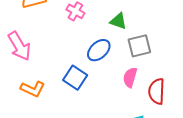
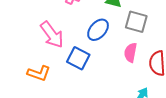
pink arrow: (19, 46) -> (52, 35), moved
gray square: (139, 46) -> (136, 22), turned 35

